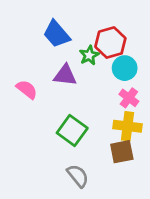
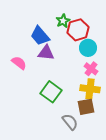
blue trapezoid: (57, 34) -> (40, 36), moved
green star: (89, 55) -> (63, 21), moved
gray semicircle: (78, 176) -> (70, 122), moved

